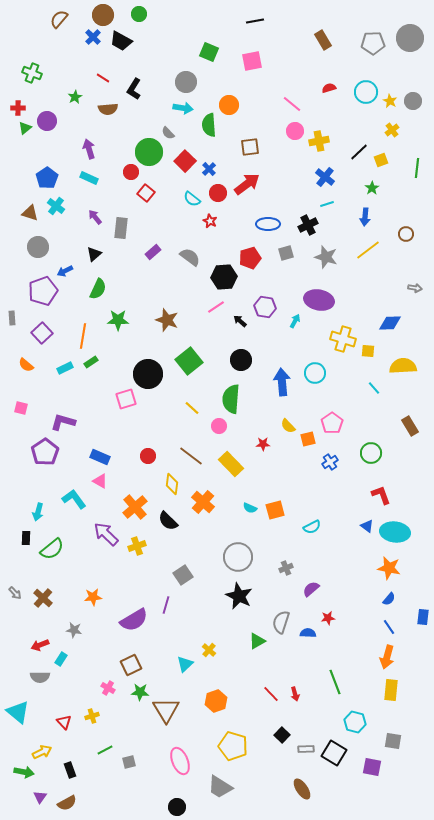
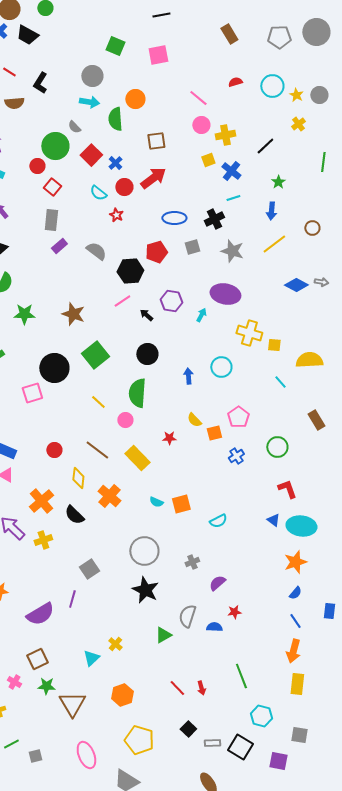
yellow square: (381, 160) -> (208, 160), moved
gray rectangle: (121, 228) -> (51, 220), moved
blue diamond: (390, 323) -> (296, 285), moved, turned 30
blue arrow: (282, 382) -> (188, 376), size x0.6
orange star: (389, 568) -> (295, 562), turned -30

